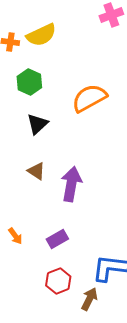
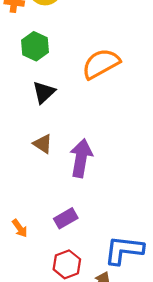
orange arrow: (15, 236) -> (20, 228), moved

